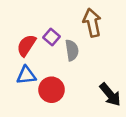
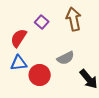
purple square: (52, 37) -> (42, 22), moved
gray semicircle: (72, 50) -> (66, 58), moved, turned 72

